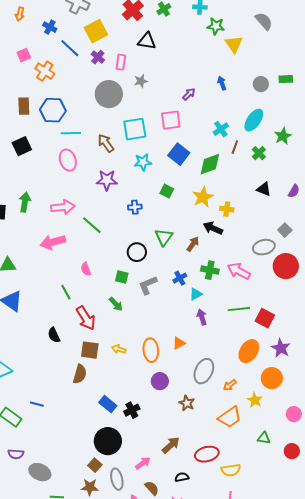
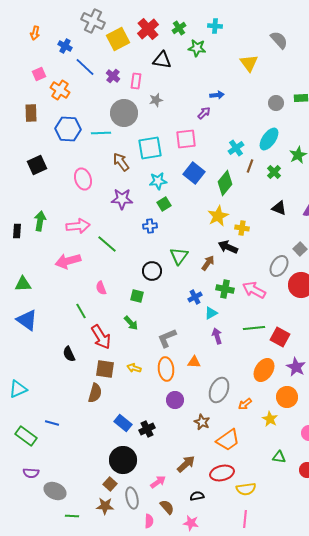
green star: (216, 26) -> (197, 48), moved
yellow square: (96, 31) -> (118, 39), moved
blue arrow: (222, 83) -> (217, 95), moved, turned 104
brown rectangle: (24, 106) -> (31, 113), moved
cyan line: (71, 133) -> (101, 133), moved
green diamond: (210, 164) -> (225, 183), turned -30
green square: (167, 191) -> (164, 204), moved, turned 32
gray ellipse: (264, 247) -> (279, 266), turned -45
gray L-shape: (148, 285) -> (167, 338), moved
orange triangle: (179, 343) -> (194, 362), turned 32
orange trapezoid: (230, 417) -> (228, 440), moved

